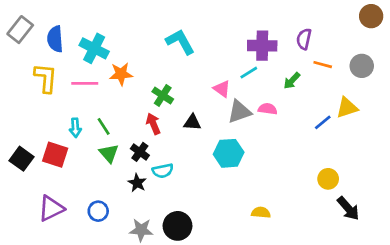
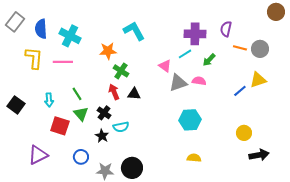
gray circle: (362, 66) -> (260, 49), moved
orange star: (121, 74) -> (108, 51), moved
green arrow: (292, 81) -> (209, 60), moved
black triangle: (192, 122) -> (134, 94), moved
cyan arrow: (75, 128) -> (49, 100), moved
cyan hexagon: (229, 153) -> (190, 120), moved
red square: (55, 155) -> (60, 126), moved
black square: (22, 159) -> (16, 105), moved
black arrow: (348, 208) -> (259, 155), turned -60
blue circle: (98, 211) -> (81, 157), moved

